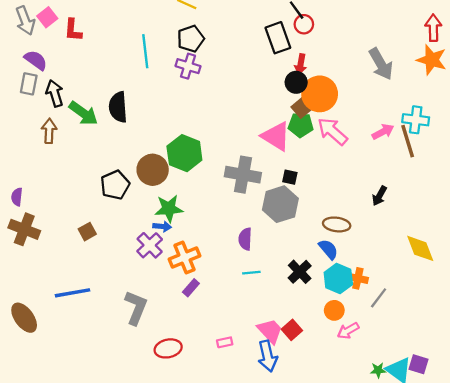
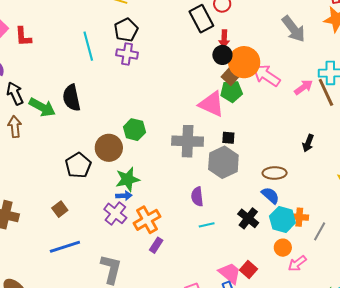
pink arrow: (332, 131) -> (266, 75), moved
green hexagon: (184, 153) -> (134, 130), size x0.7
blue line: (72, 293) -> (65, 247), moved

